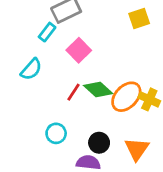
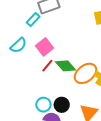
pink square: (79, 50) -> (44, 47), moved
cyan circle: (56, 133) -> (43, 105), moved

